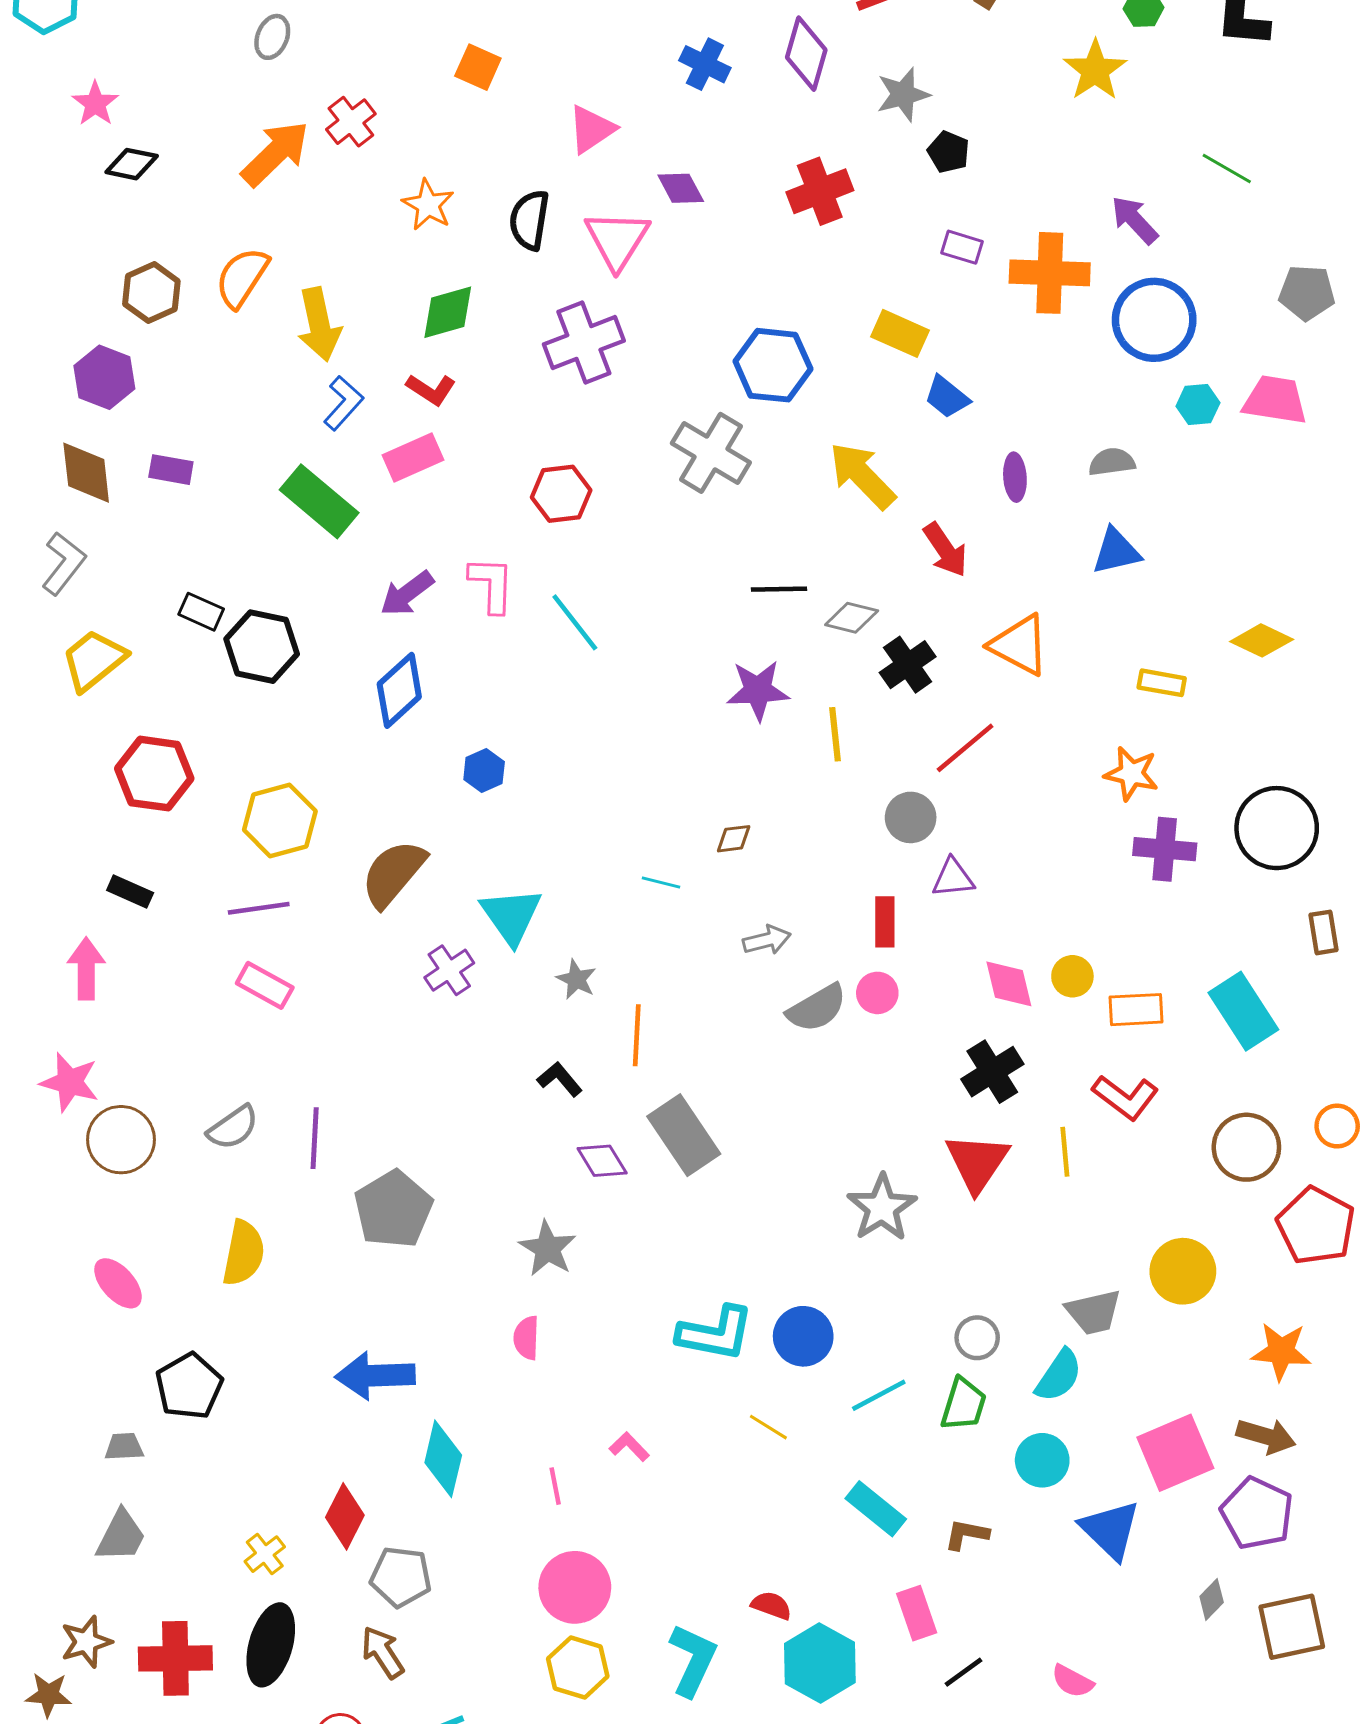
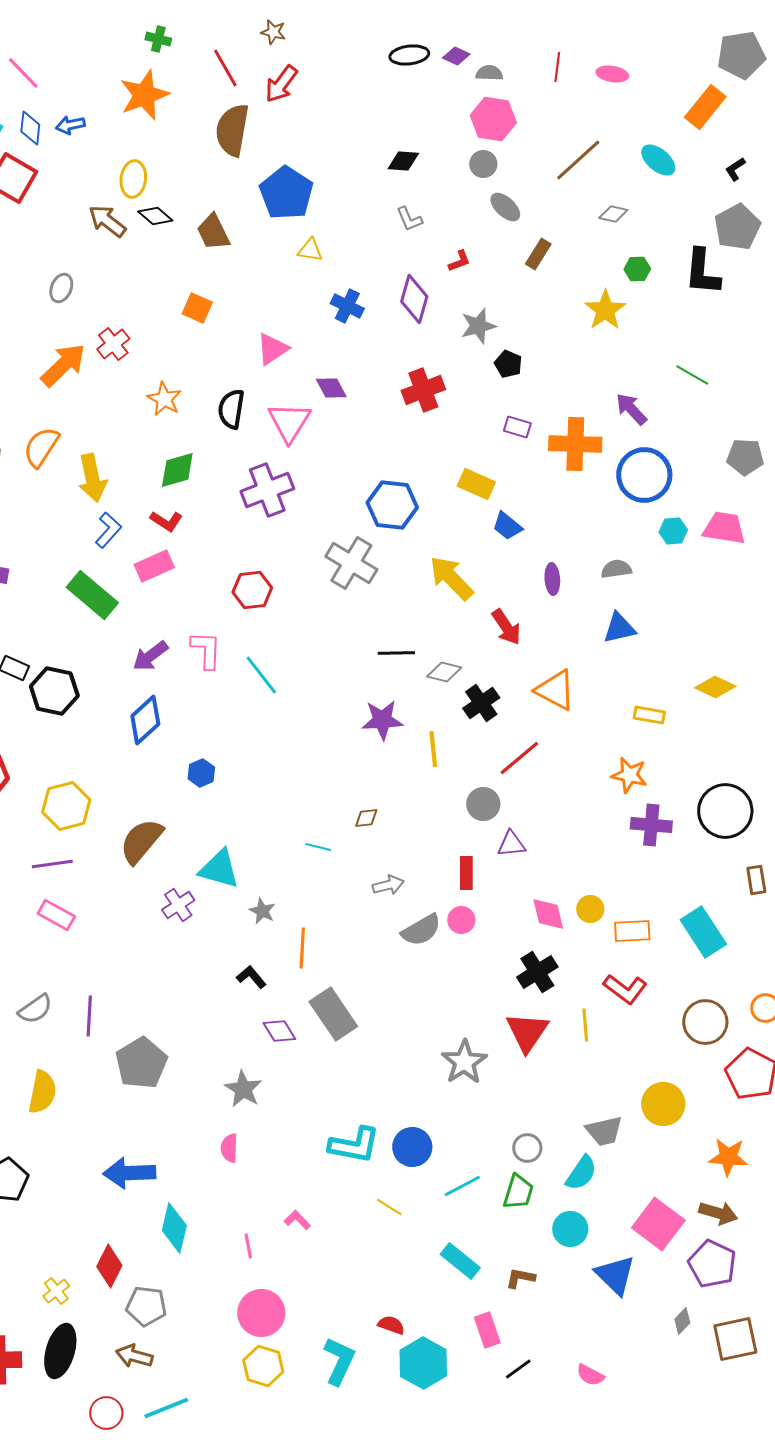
cyan triangle: (511, 916) -> (219, 869), turned -39
pink square: (1175, 1453) -> (658, 1224), turned -30
brown arrow: (383, 1652) -> (134, 1356), turned -42

